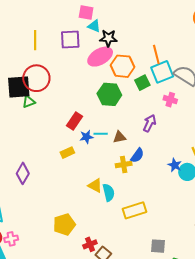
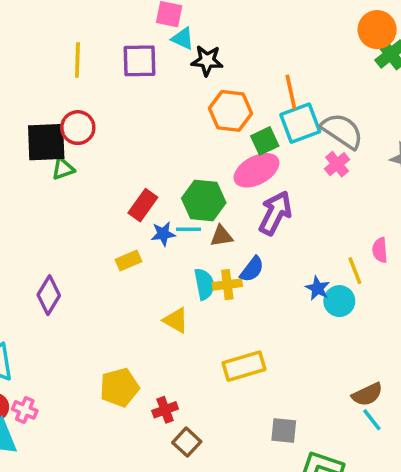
pink ellipse: (100, 57) -> (256, 170), moved
red circle: (36, 78) -> (78, 128), size x0.7
green hexagon: (109, 94) -> (204, 201), moved
pink cross: (170, 100) -> (337, 164), moved, turned 32
purple arrow: (150, 123) -> (275, 213), size x1.4
cyan semicircle: (109, 193) -> (204, 284), moved
pink cross: (11, 239) -> (25, 410), turned 32
red cross: (90, 244) -> (165, 410), moved

